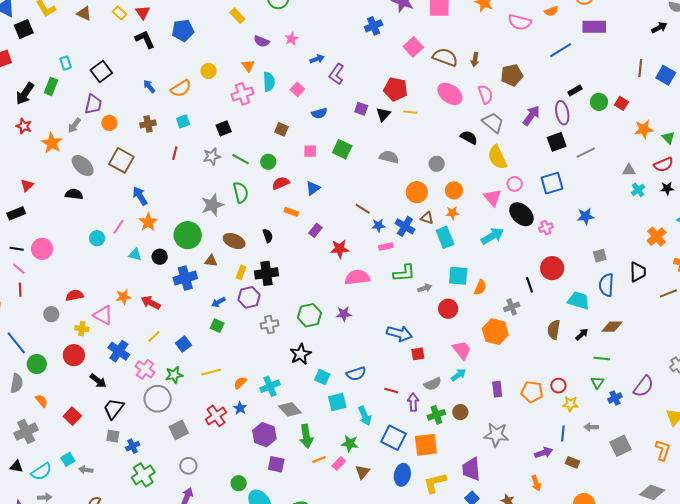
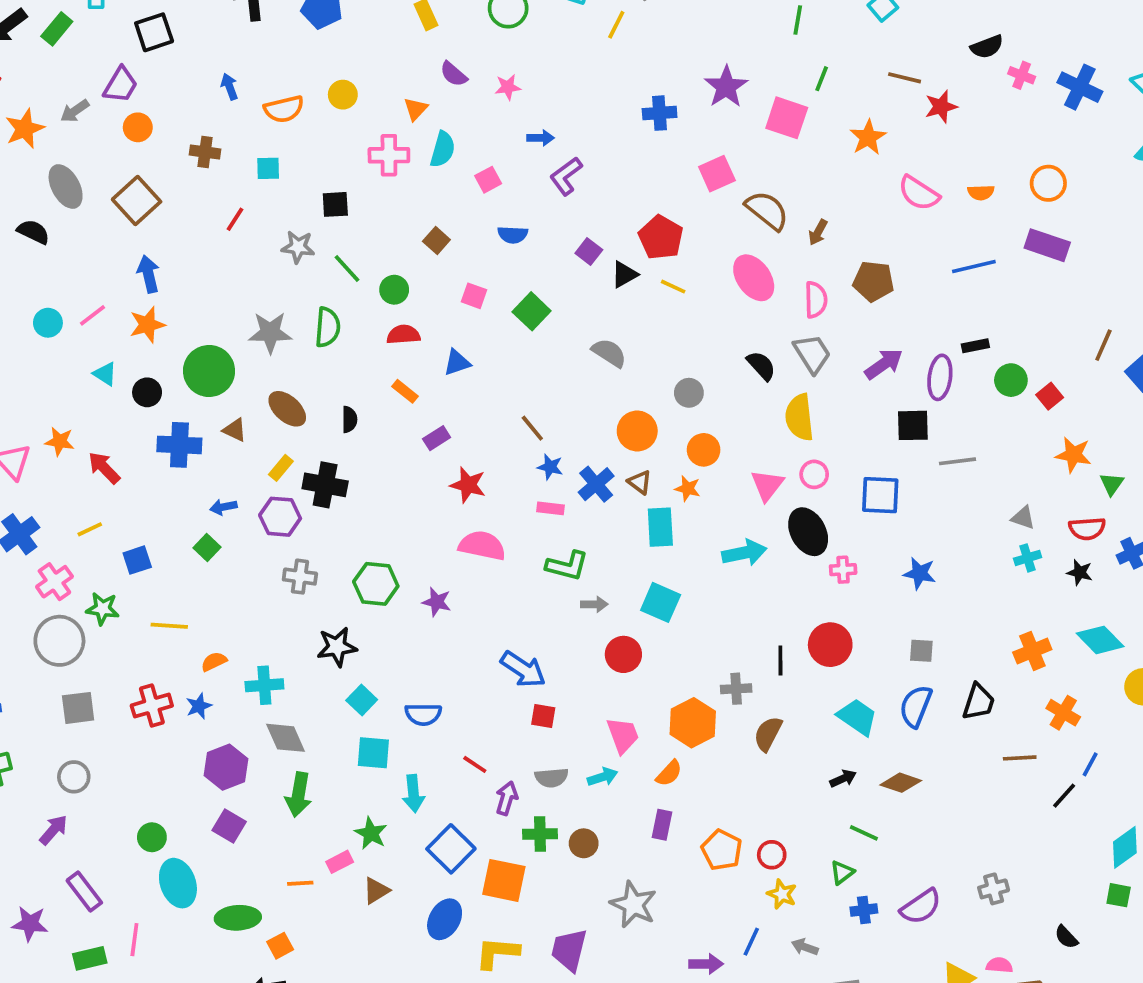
orange semicircle: (480, 287) -> (669, 773), moved
brown semicircle: (554, 330) -> (768, 734), moved
orange line: (319, 460) -> (300, 883), moved

